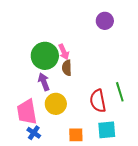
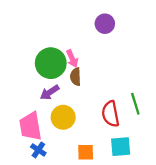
purple circle: (105, 21) -> (105, 24), moved
purple arrow: (44, 82) -> (50, 92), turned -102

